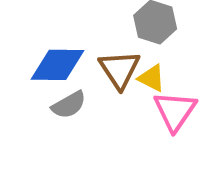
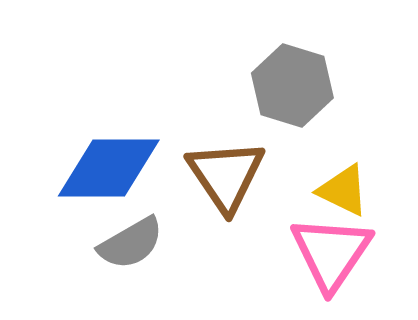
yellow triangle: (152, 78) -> (343, 190), moved

